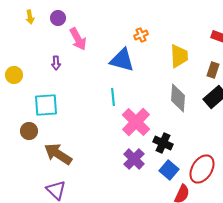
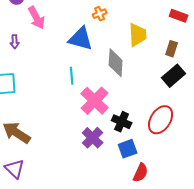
gray diamond: (178, 98) -> (116, 63), moved
red ellipse: (202, 169) -> (161, 120), moved
blue square: (169, 170) -> (128, 149), turned 30

